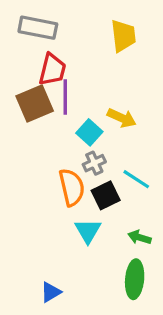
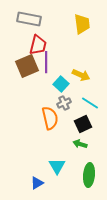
cyan line: (136, 179) -> (90, 103), moved
black square: (106, 195) -> (83, 124), moved
cyan triangle: (88, 231) -> (57, 166), moved
green arrow: (139, 237) -> (80, 144), moved

